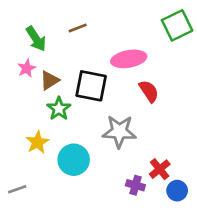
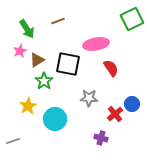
gray star: (119, 131) -> (89, 98), size x0.7
red cross: (160, 169) -> (115, 114), moved
blue circle: (177, 191) -> (132, 104), moved

